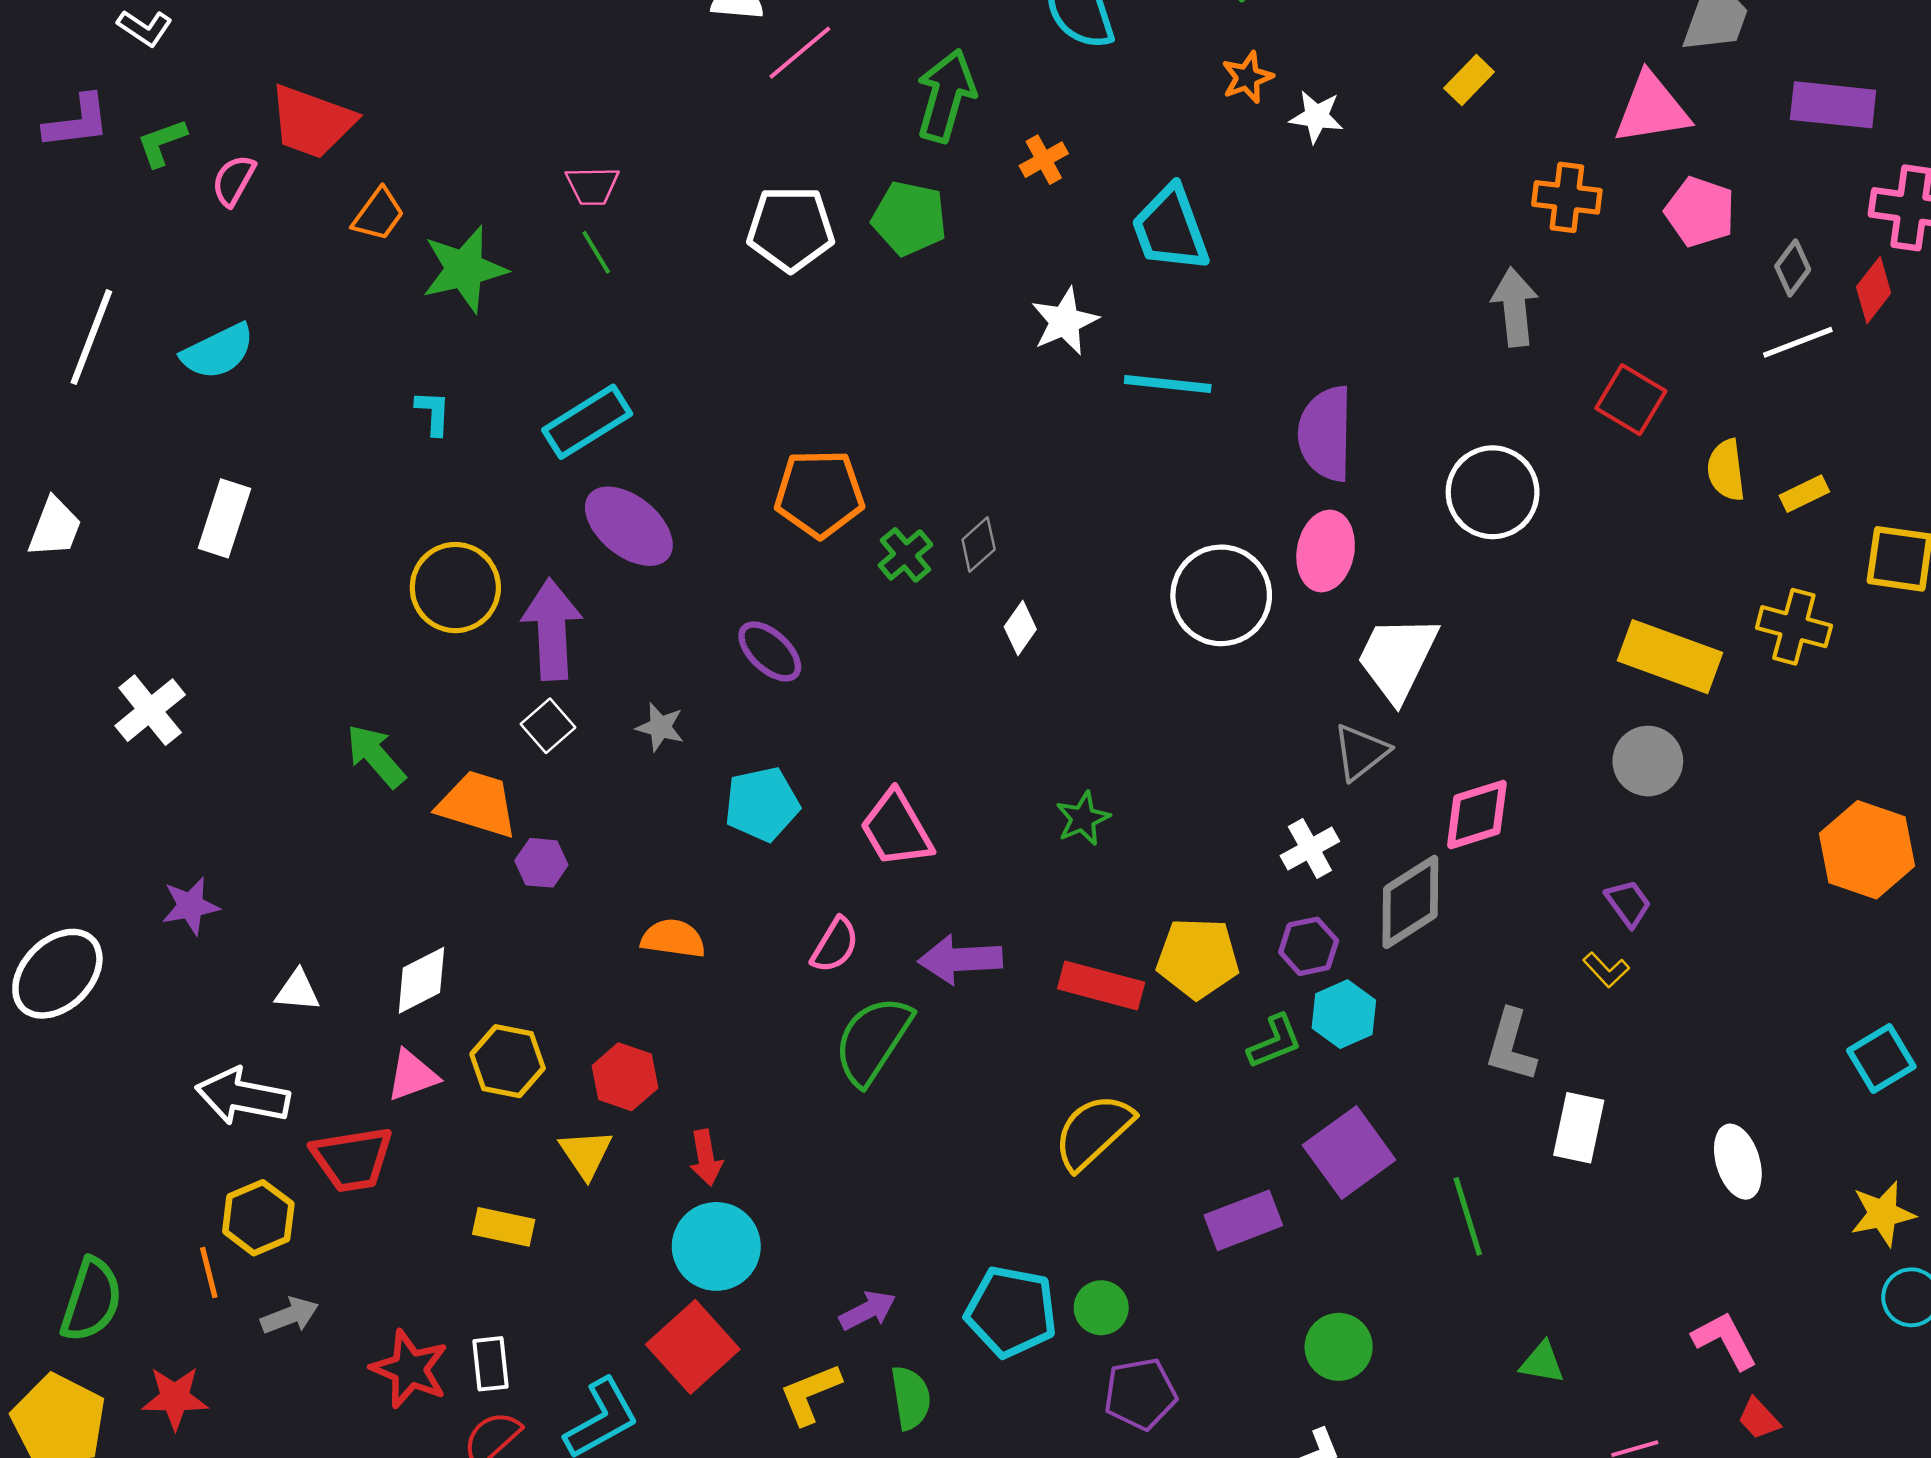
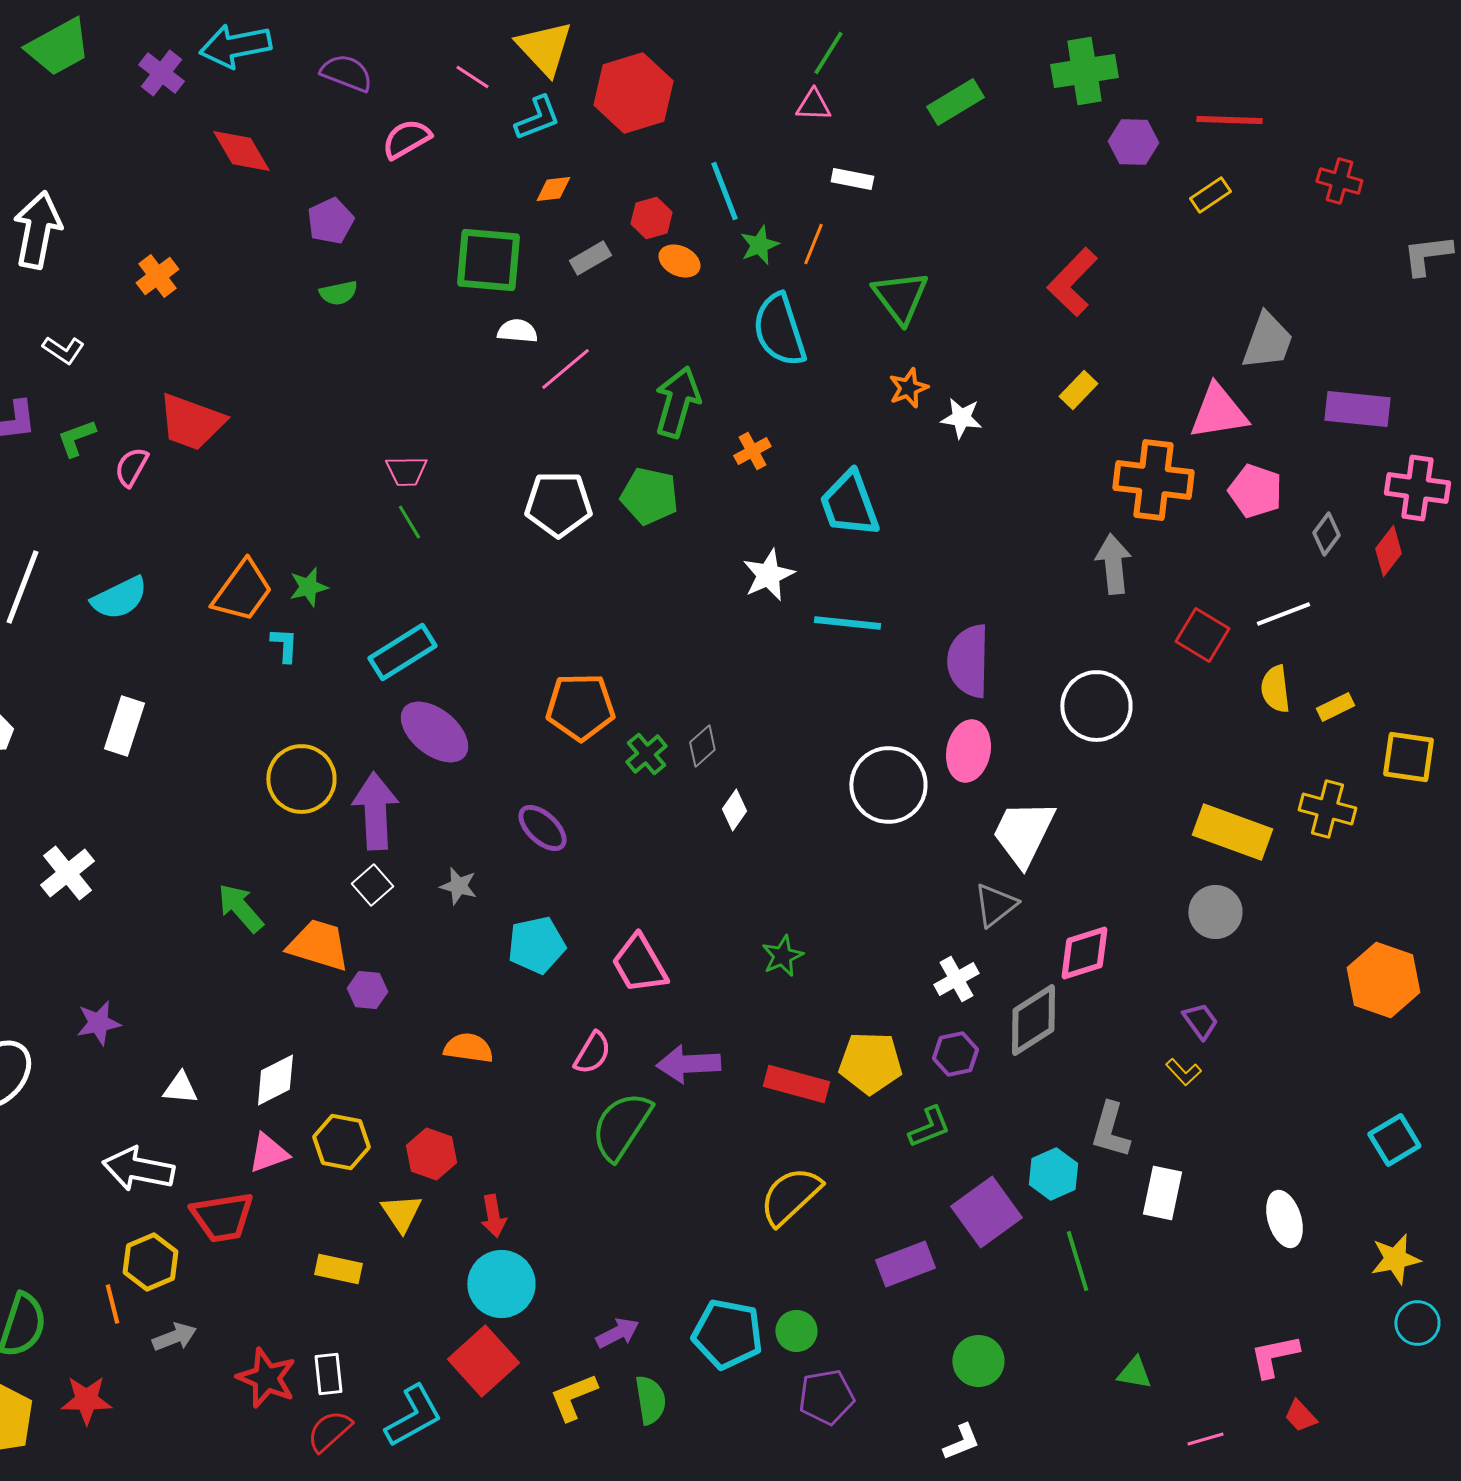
orange cross: (1567, 197) -> (1153, 480), size x1.5
orange trapezoid: (378, 214) -> (242, 591), moved, size x1.5
green star: (464, 269) -> (308, 587), moved, size x0.6
white line: (1798, 342) -> (1283, 614), moved
cyan hexagon: (1344, 1014) -> (1053, 1174), moved
pink L-shape: (1725, 1340) -> (1274, 1356), turned -74

